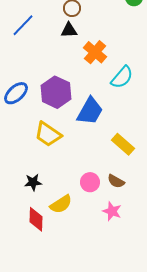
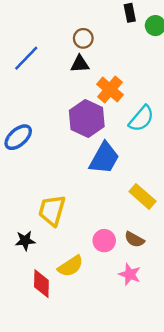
purple hexagon: (56, 92) -> (87, 119), moved
yellow trapezoid: (48, 134) -> (52, 210), moved, turned 72
black star: (33, 182) -> (25, 241), moved

